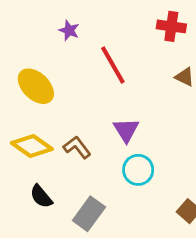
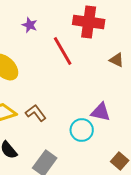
red cross: (171, 26) -> (89, 22), moved, size x1.4
purple triangle: (126, 130) -> (101, 112), moved, turned -45

